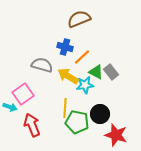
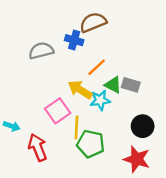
blue cross: (65, 47) -> (74, 40), moved
gray semicircle: (42, 65) -> (41, 51), moved, turned -30
gray rectangle: (111, 72) -> (131, 85), turned -35
pink square: (23, 94) -> (58, 111), moved
black circle: (100, 114) -> (143, 126), moved

